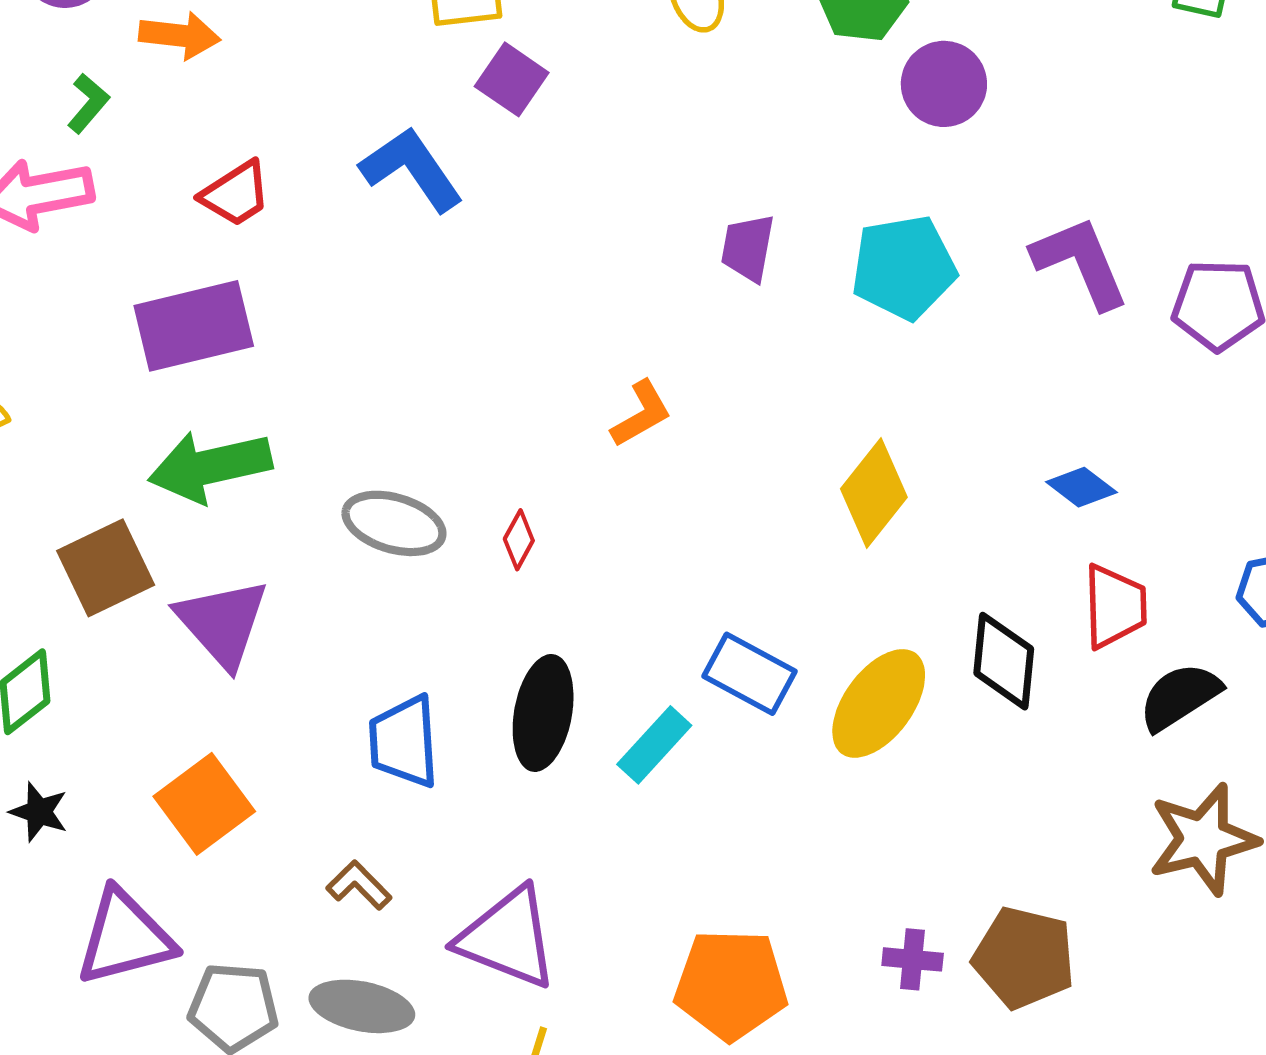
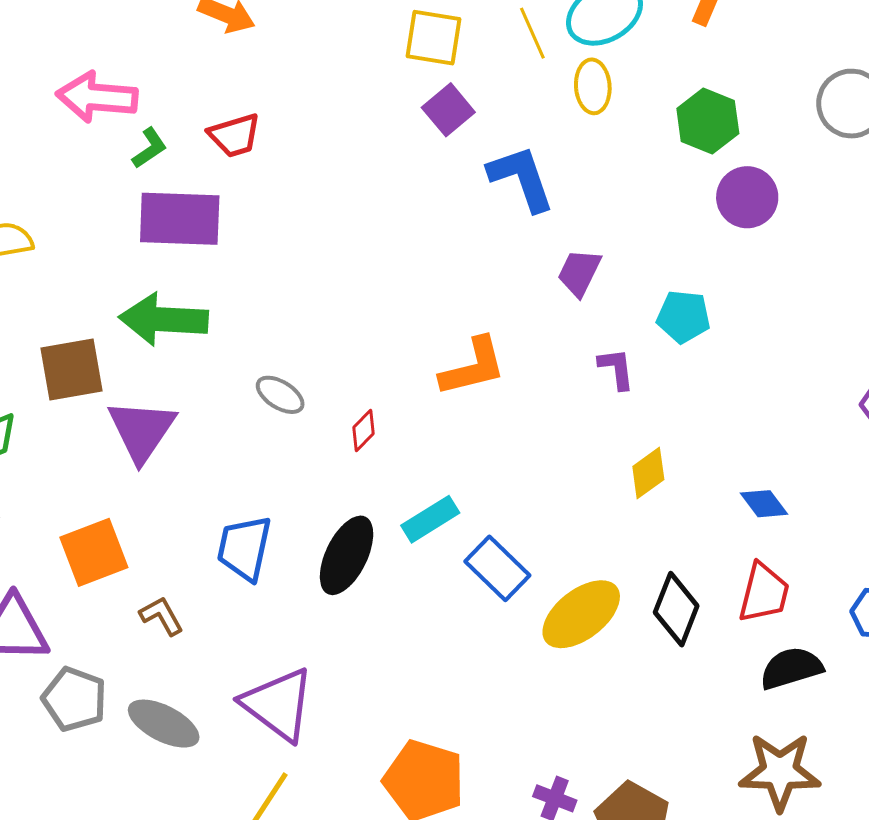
green L-shape: (88, 103) -> (149, 148), moved
blue L-shape: (412, 169) -> (521, 178), moved
purple L-shape: (1081, 262) -> (616, 369), moved, size x0.6
cyan pentagon: (904, 267) -> (684, 317), size x0.7
orange L-shape: (641, 414) -> (473, 367), size x1.4
yellow diamond: (874, 493) -> (648, 473), moved, size x0.7
gray ellipse: (394, 523) -> (280, 395), size x0.7
cyan rectangle: (654, 745) -> (430, 519), moved
brown L-shape: (359, 885) -> (162, 616), moved

